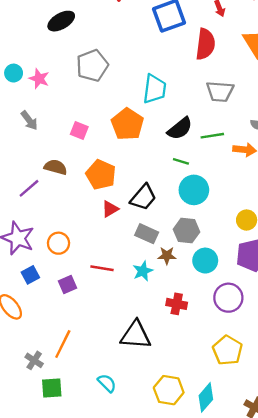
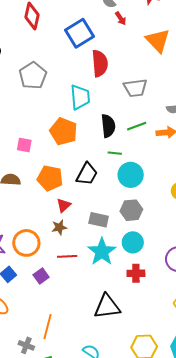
red semicircle: (205, 44) -> (100, 63), moved
gray pentagon: (92, 66) -> (33, 76), moved
black semicircle: (180, 129) -> (108, 126), turned -45
black trapezoid: (143, 197) -> (87, 174), moved
orange circle: (59, 243) -> (26, 243), size x1.4
brown star: (167, 256) -> (59, 227), moved
cyan circle: (205, 261) -> (133, 242), moved
cyan star: (143, 271) -> (102, 252), size x1.6

